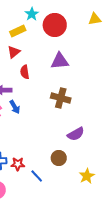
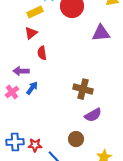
purple triangle: (60, 61) -> (101, 33), moved
brown cross: (61, 98) -> (83, 89), moved
blue arrow: (15, 107) -> (32, 88), turned -112

